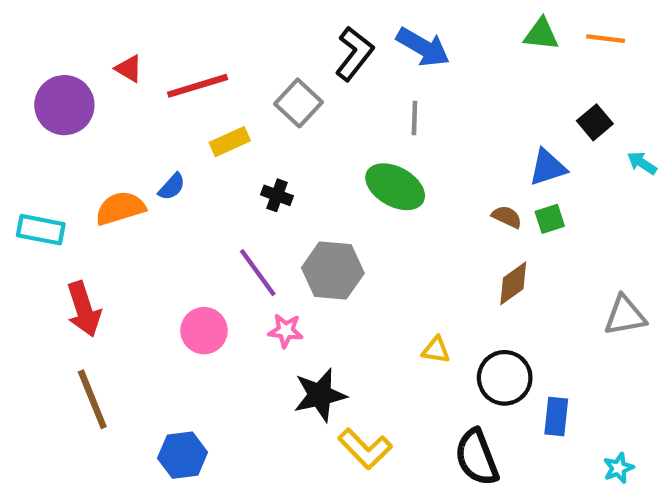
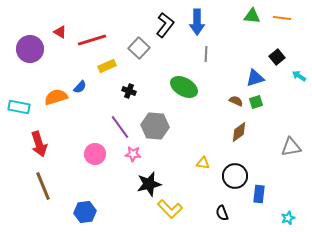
blue arrow: (423, 47) -> (197, 22), turned 60
gray line: (414, 118) -> (206, 54), moved
black semicircle: (477, 457) -> (222, 213), size x0.6

